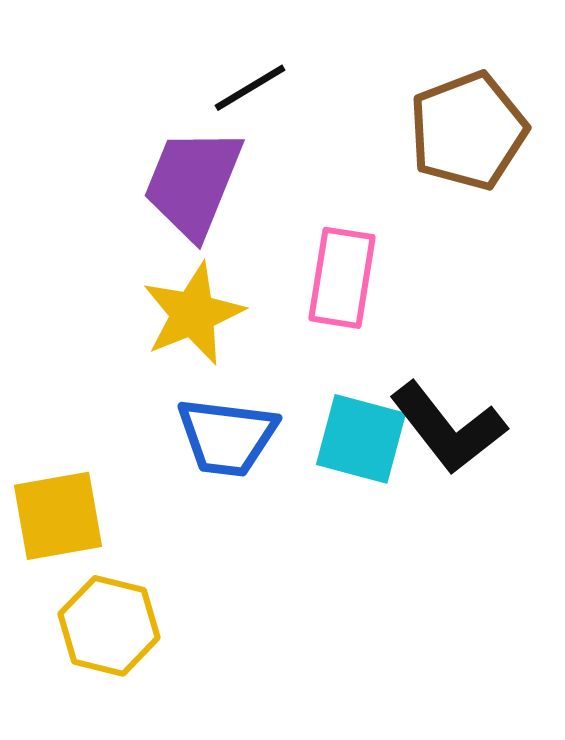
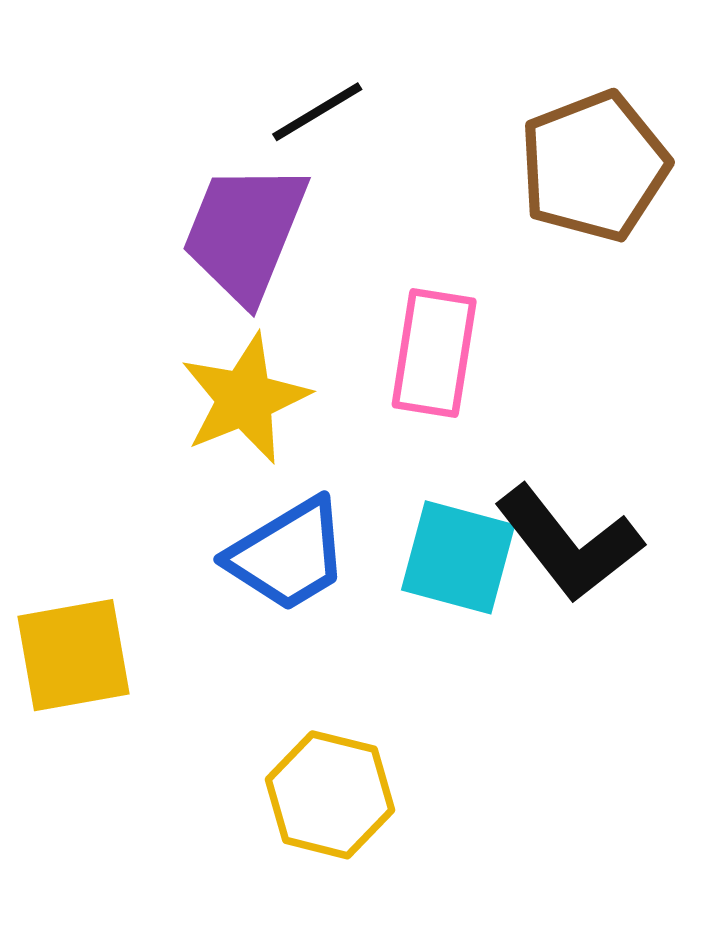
blue trapezoid: (227, 437) -> (288, 555), turned -38
yellow hexagon: (109, 626) -> (330, 795), moved

